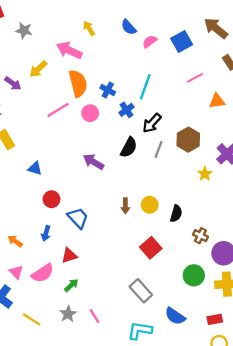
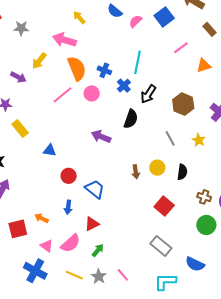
gray line: (158, 150) -> (170, 138), moved, turned -42
yellow star: (205, 174) -> (199, 140), moved
brown cross: (200, 236) -> (204, 197), moved
yellow line: (32, 319) -> (74, 275), moved

